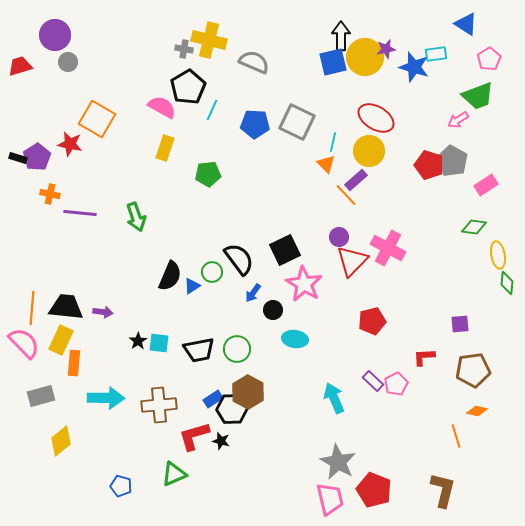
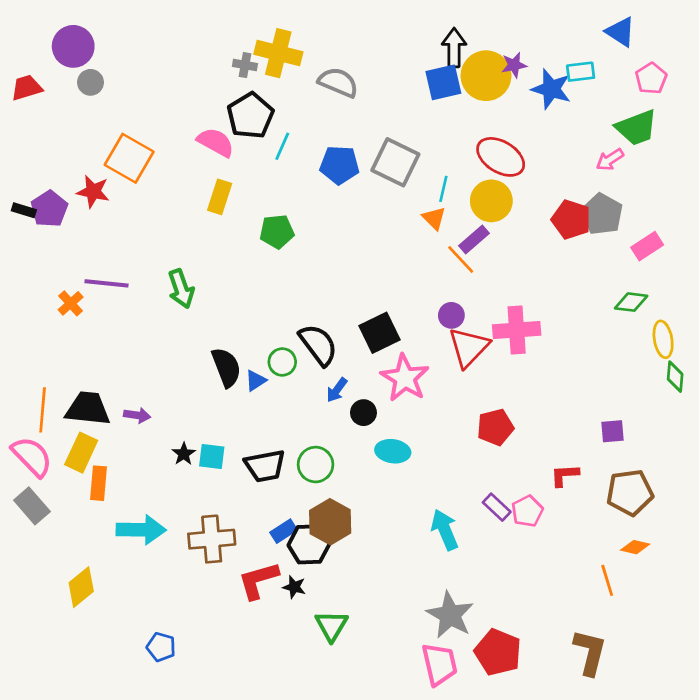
orange cross: (50, 194) -> (71, 303), moved, turned 36
pink cross: (388, 248) -> (517, 330), turned -32
black semicircle: (170, 276) -> (226, 367), turned -44
gray rectangle: (41, 396) -> (32, 506), moved, turned 64
green triangle: (174, 474) -> (332, 626), moved, turned -36

